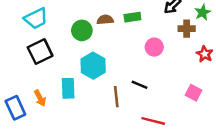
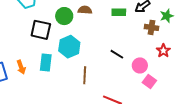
green rectangle: (132, 17) -> (119, 12), moved
pink circle: (154, 47) -> (140, 65), moved
black square: (40, 52) -> (41, 30), moved, turned 30
black line: (139, 85) -> (117, 54), moved

